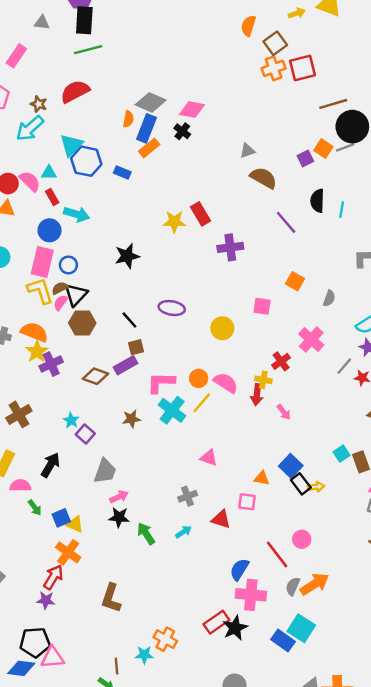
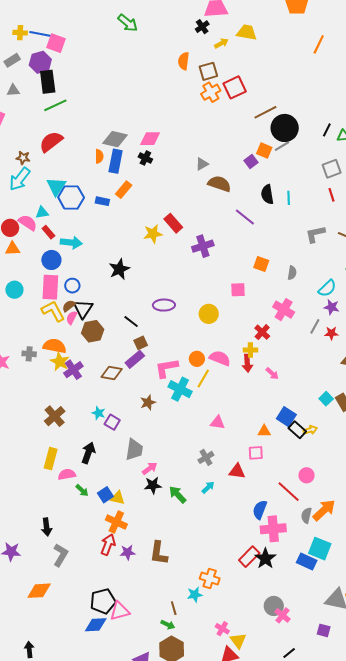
brown square: (275, 43) -> (208, 71), turned 30
orange rectangle: (149, 148) -> (124, 190), moved
purple star: (46, 600) -> (128, 552), moved

